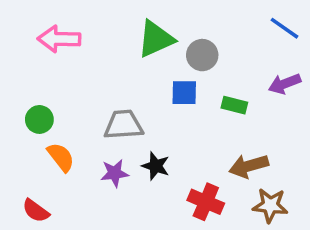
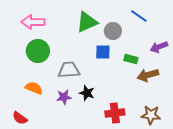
blue line: (285, 28) -> (139, 16), moved
green circle: (39, 119) -> (38, 51), moved, size x1.5
orange semicircle: (61, 157) -> (34, 88), turned -30
brown arrow: (249, 166) -> (148, 75), moved
red cross: (206, 202) -> (115, 113), turned -30

